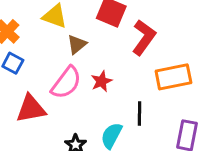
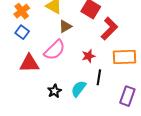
red star: (102, 81) -> (88, 56), moved

